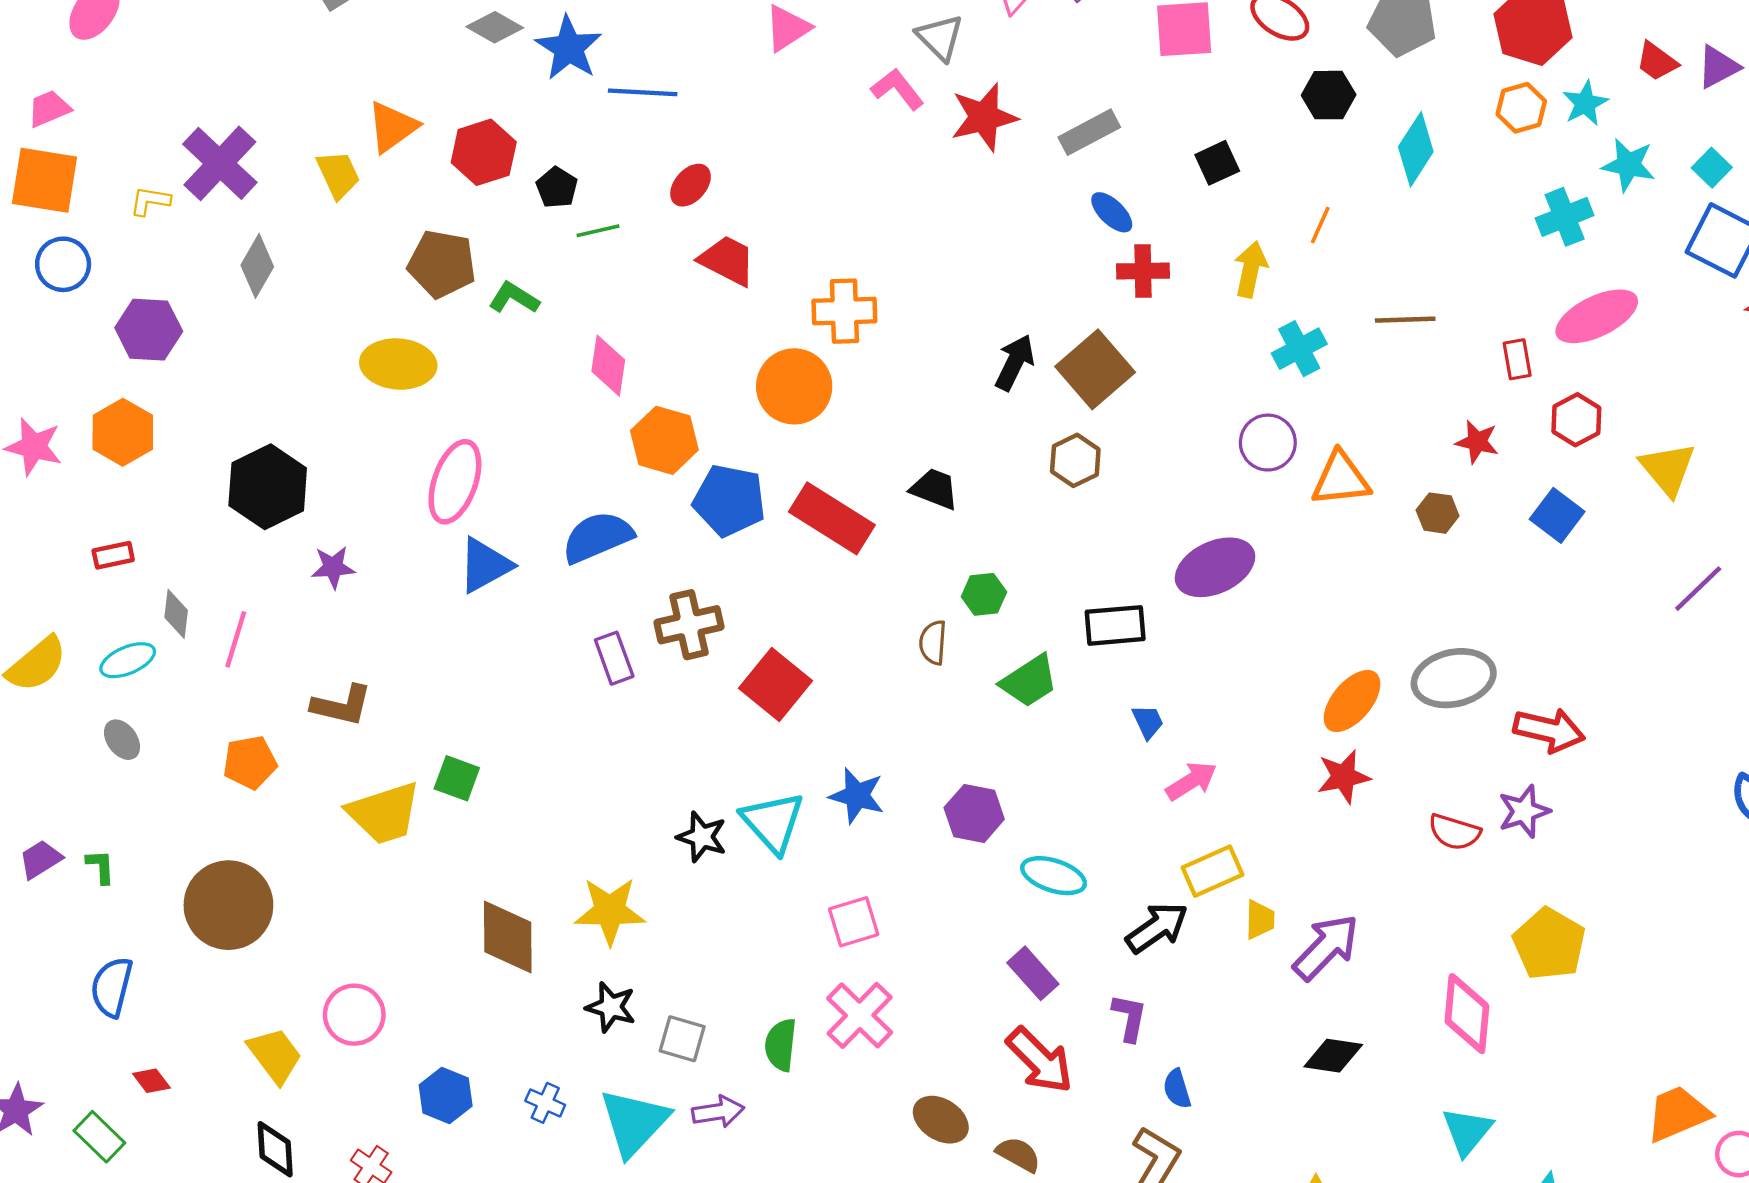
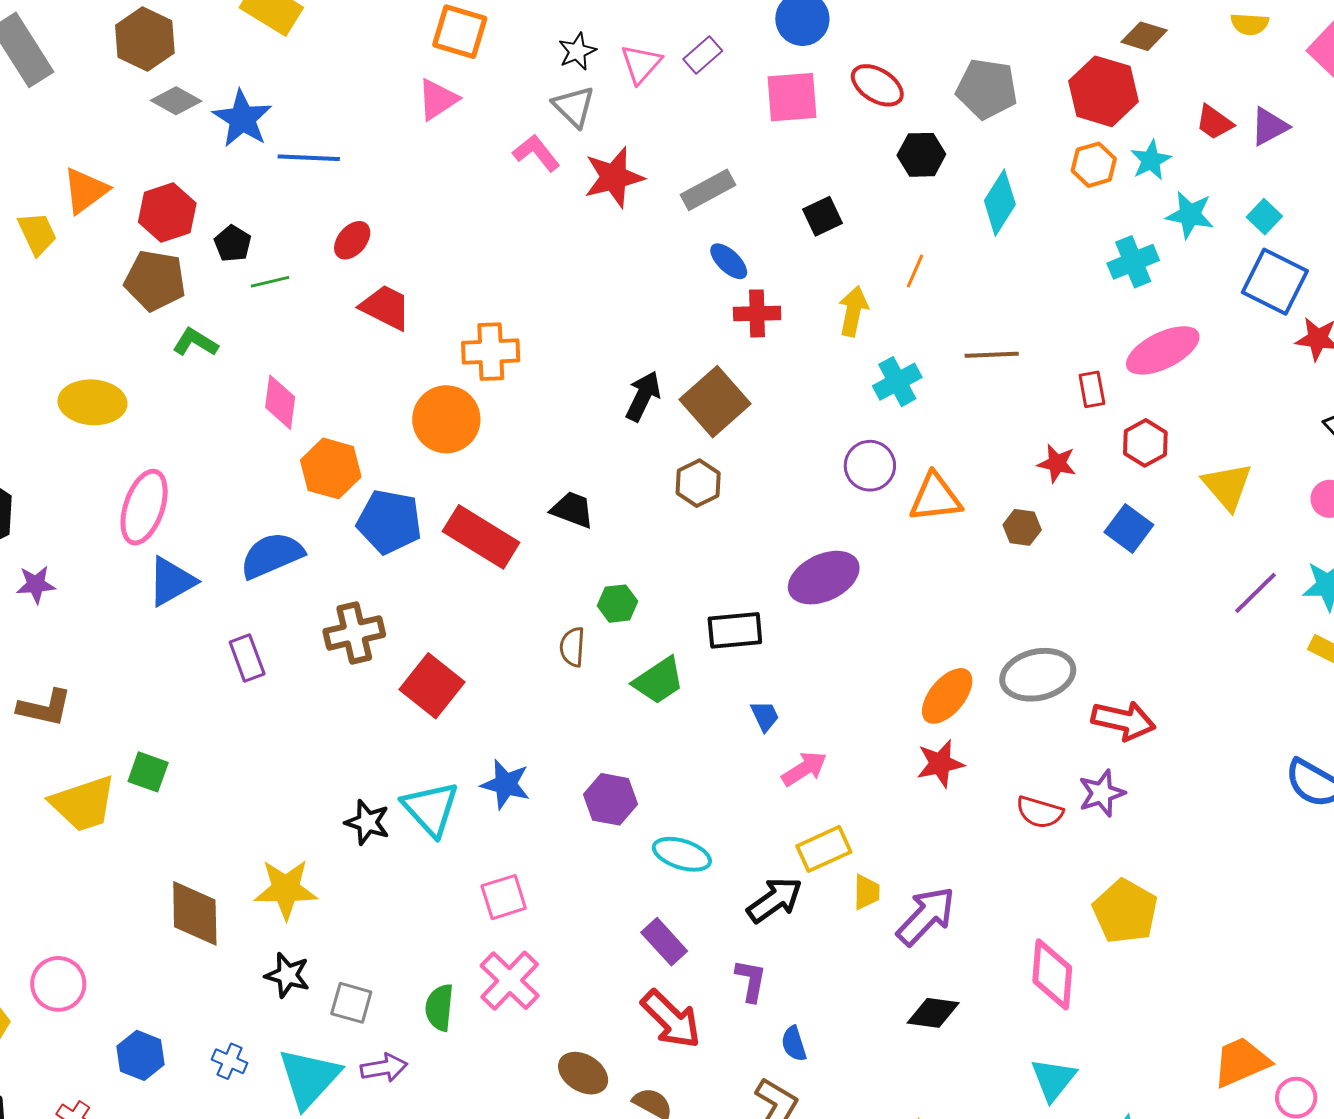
brown pentagon: (442, 264) -> (155, 281), moved
purple rectangle: (614, 658) -> (247, 658), moved

